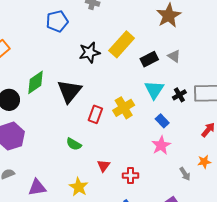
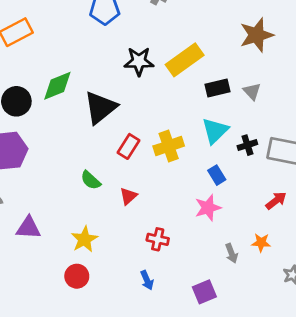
red triangle: (104, 166) -> (128, 196), moved

